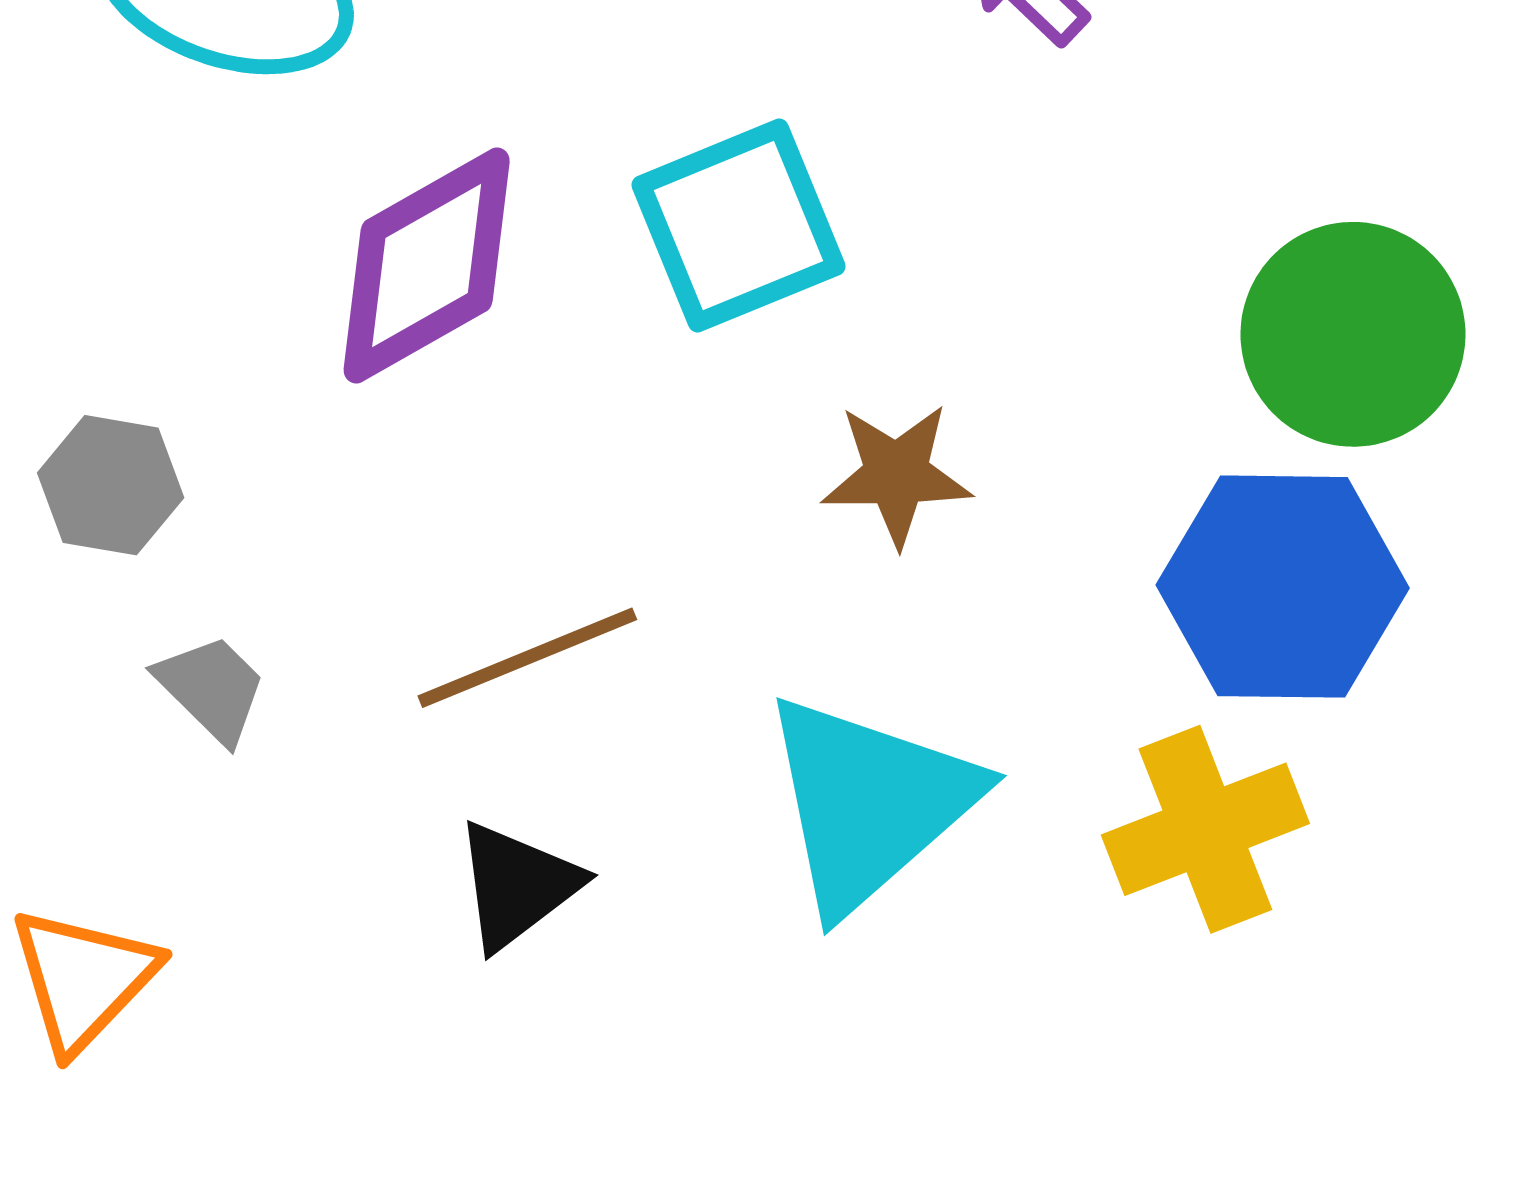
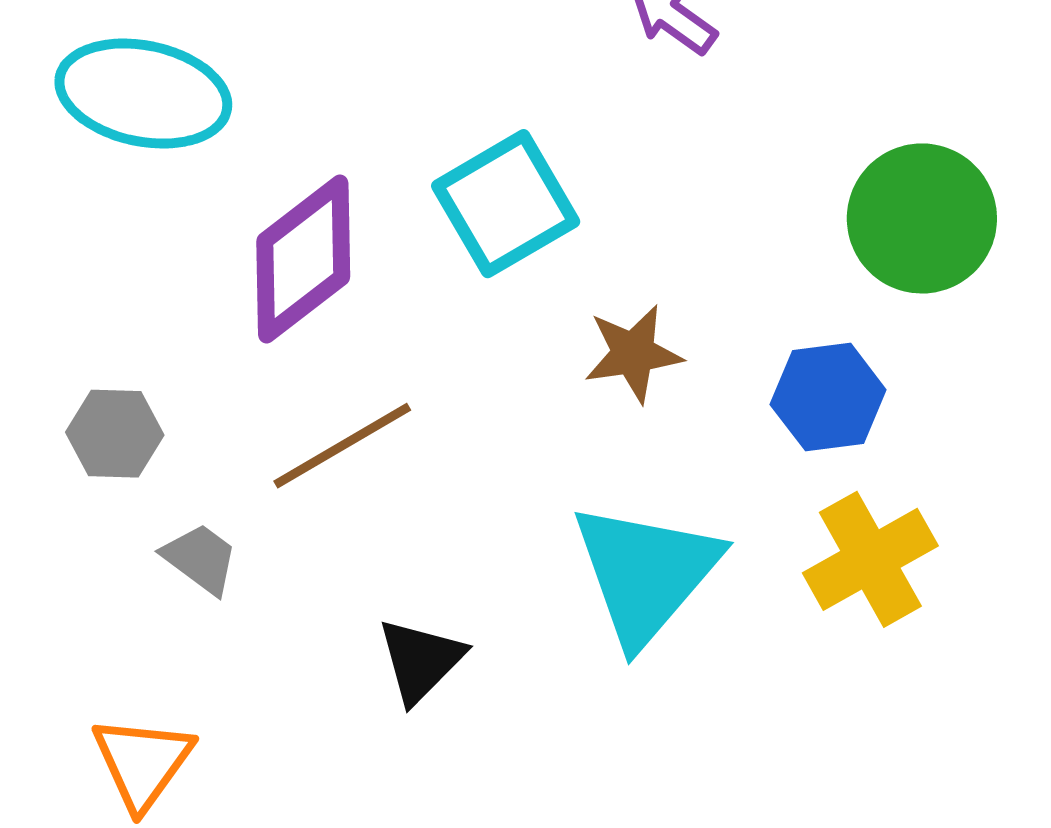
blue hexagon: (1283, 587) -> (828, 397), moved, size x0.7
brown line: (527, 658) -> (342, 446), moved

